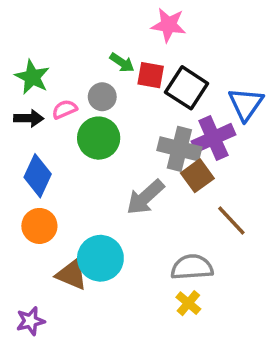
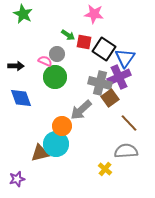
green star: (32, 77) -> (23, 14), moved
blue triangle: (246, 104) -> (125, 58), moved
pink semicircle: (65, 109) -> (45, 61), moved, turned 48
blue diamond: (38, 176) -> (21, 98), turned -45
orange circle: (39, 226) -> (62, 126), moved
gray semicircle: (192, 267) -> (126, 151), moved
brown triangle: (72, 274) -> (40, 153), turned -36

